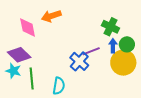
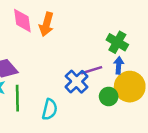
orange arrow: (51, 16) -> (47, 24), turned -60
pink diamond: (28, 28) -> (22, 21), moved
green circle: (127, 44) -> (109, 96), moved

